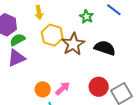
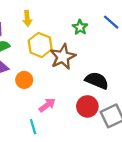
black semicircle: (105, 48) -> (97, 81), moved
orange circle: (43, 89) -> (24, 80), moved

